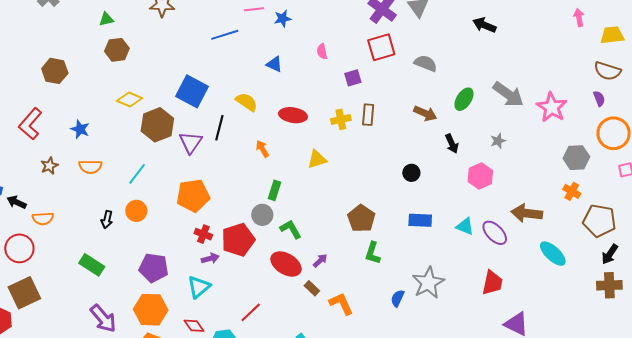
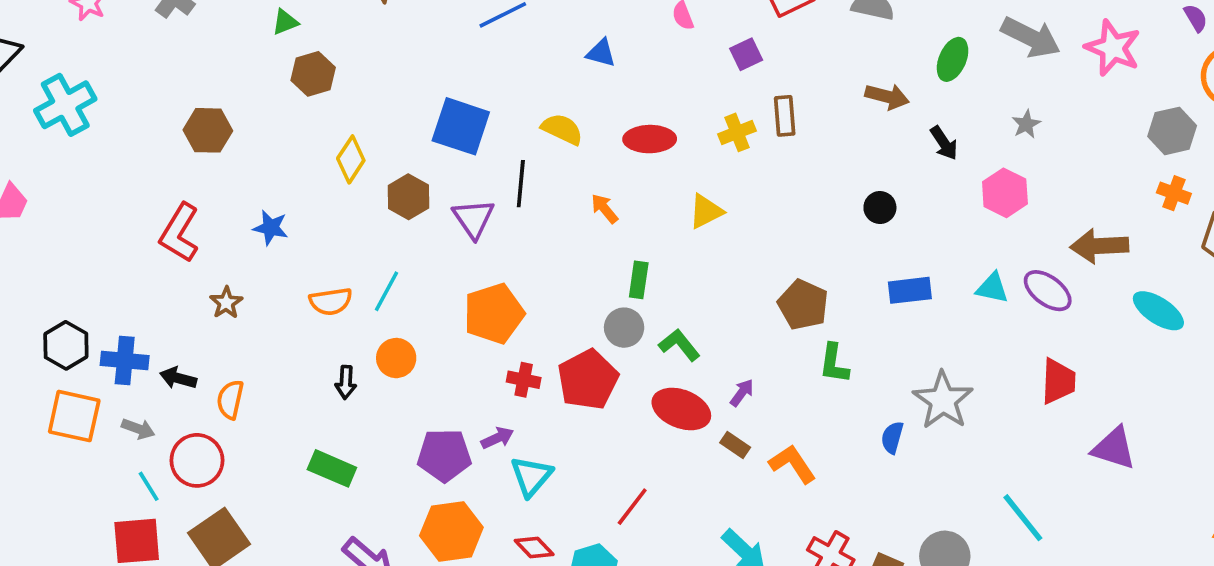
yellow diamond: (130, 99) -> (351, 159), turned -70
brown hexagon: (157, 125) -> (408, 197), size x0.7
orange semicircle: (90, 167) -> (331, 301), moved
orange semicircle: (43, 218) -> (230, 400), turned 115
purple arrow: (210, 258) -> (497, 438), moved

